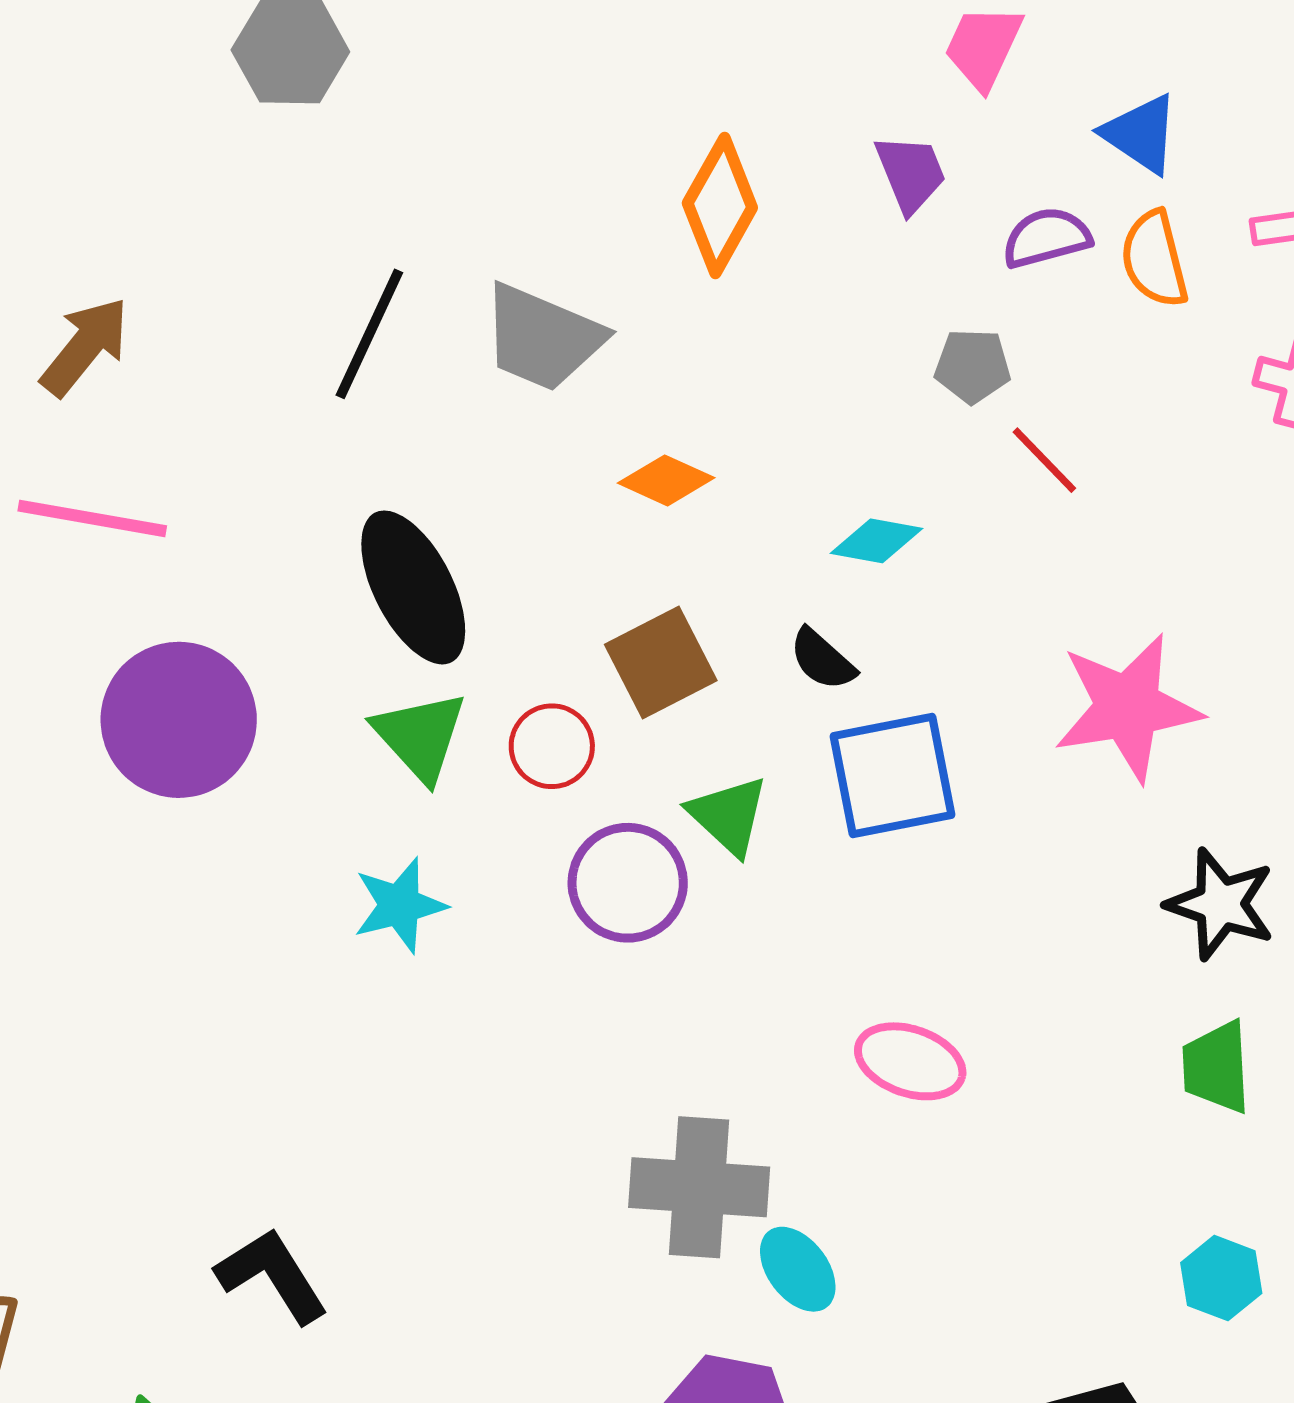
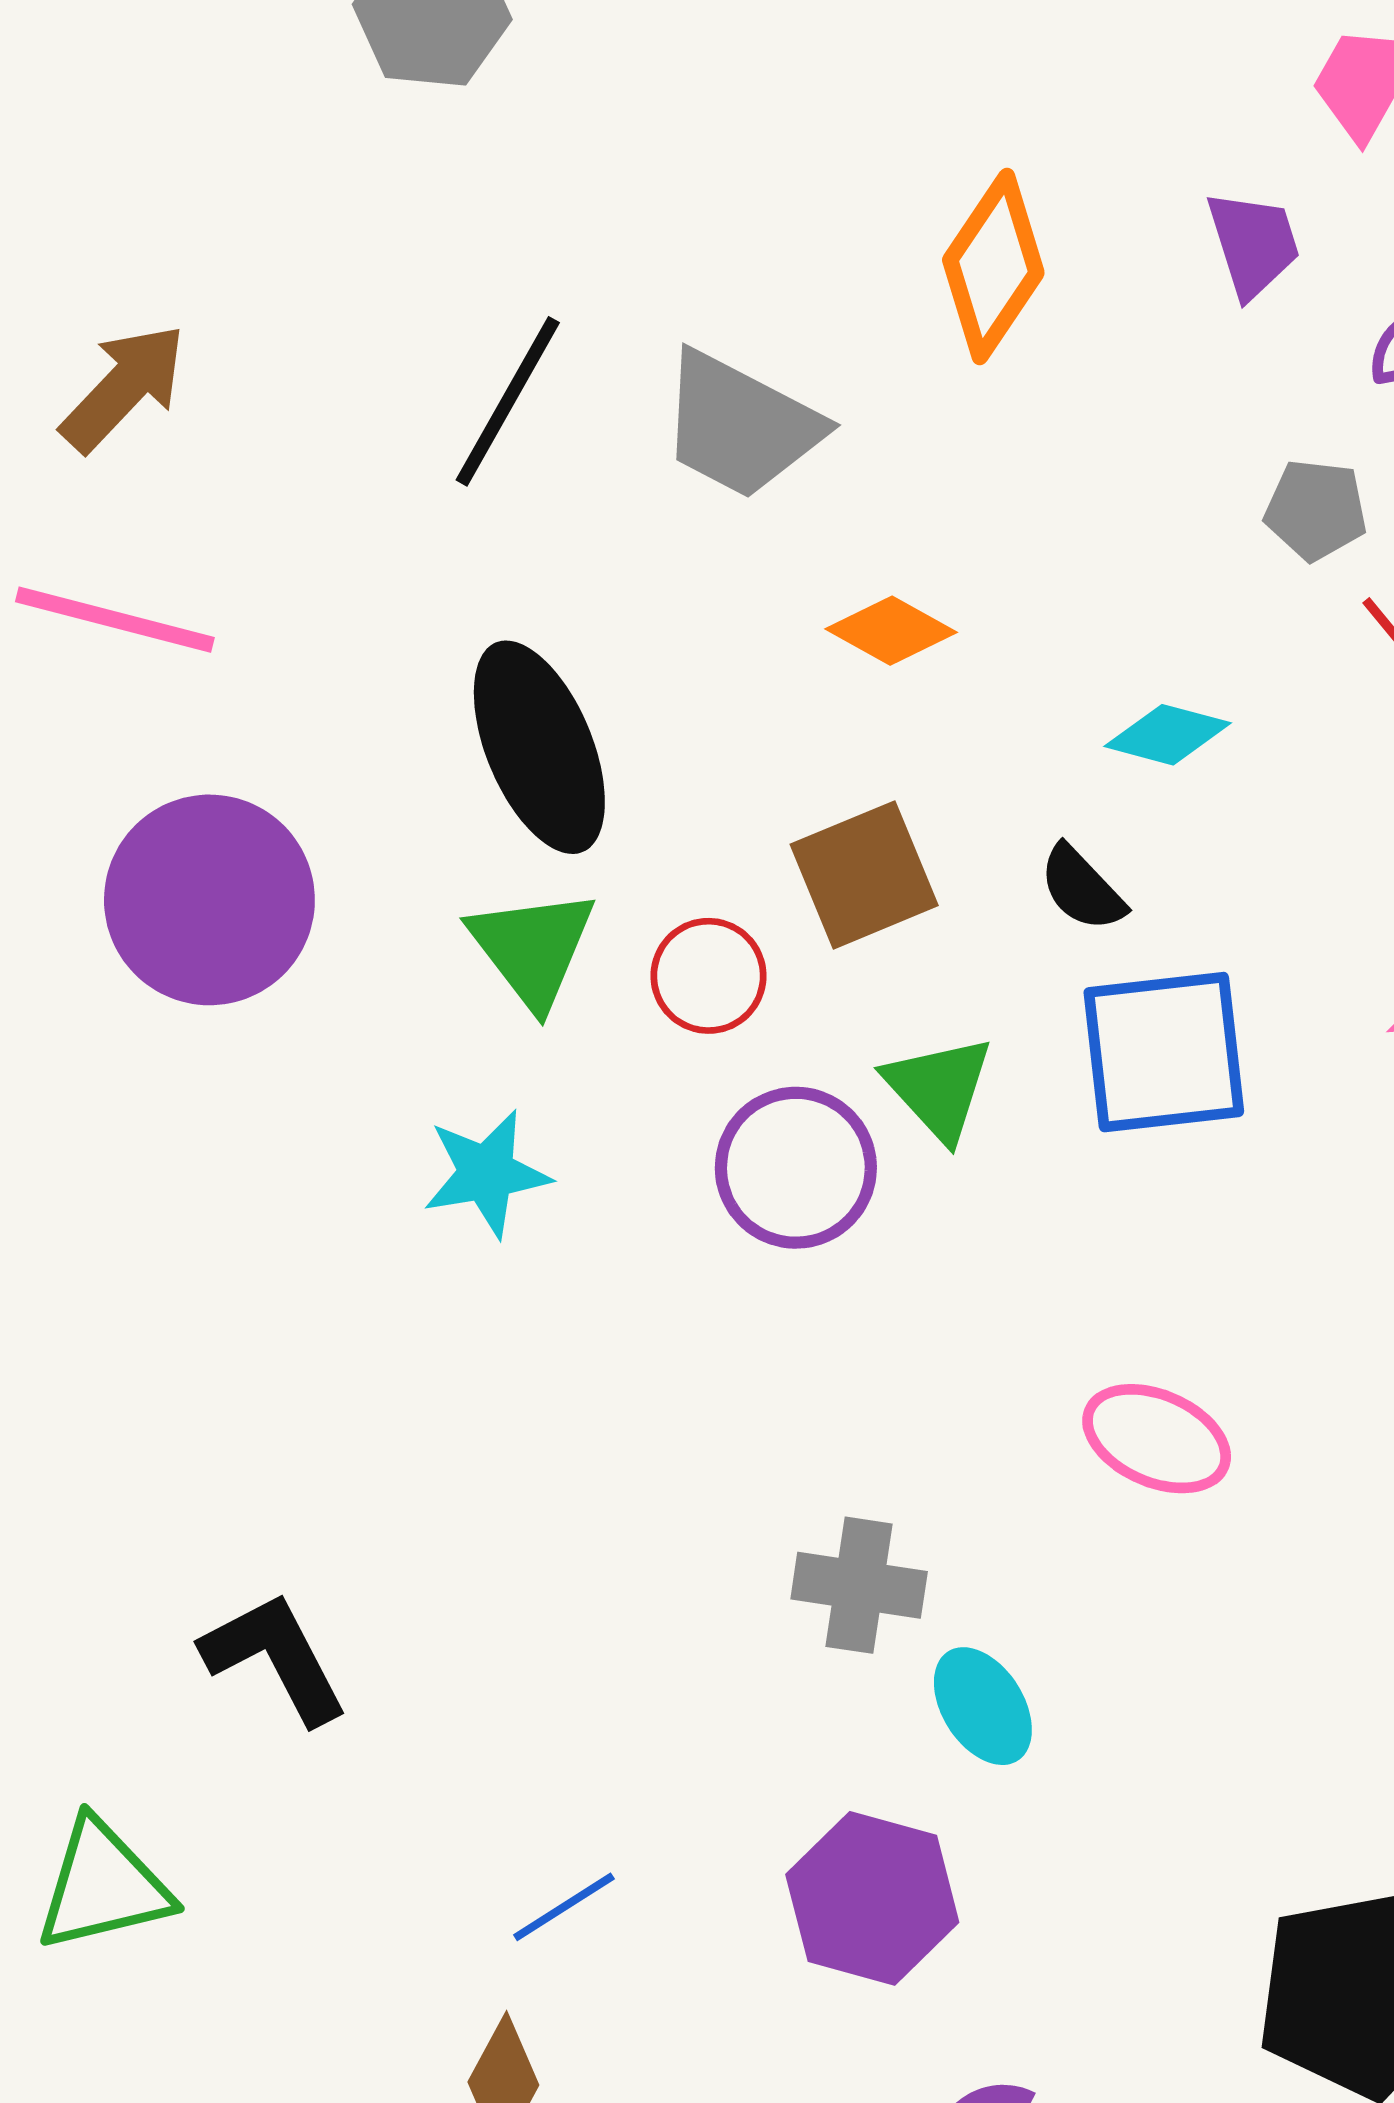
gray cross: (699, 1187) -> (859, 1585), size x0.7

